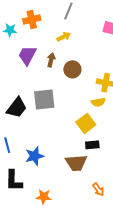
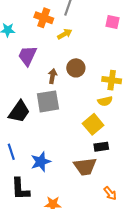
orange cross: (32, 20) -> (44, 18), moved, turned 36
brown arrow: (51, 60) -> (52, 76), moved

